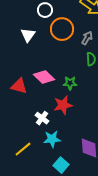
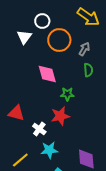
white triangle: (28, 35) -> (24, 37), moved
pink diamond: (44, 77) -> (47, 74), moved, turned 30
red triangle: (19, 86) -> (16, 113), moved

